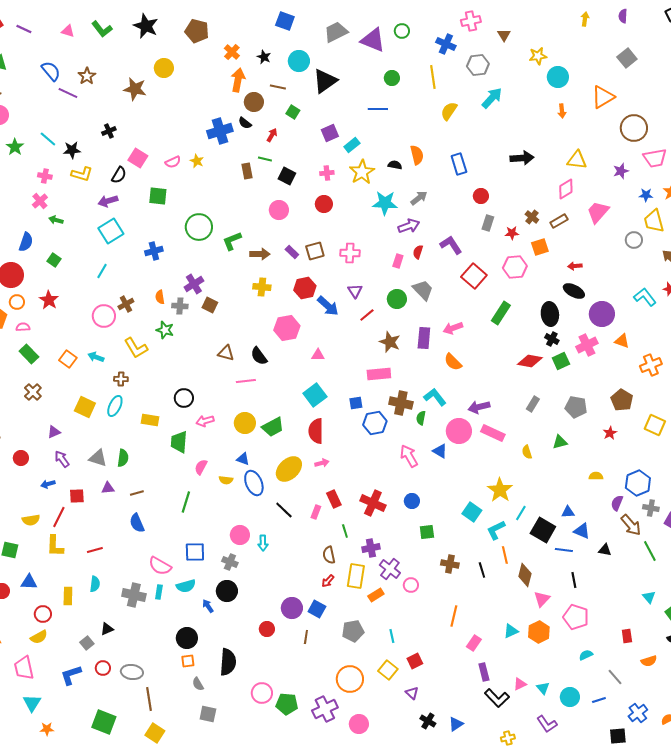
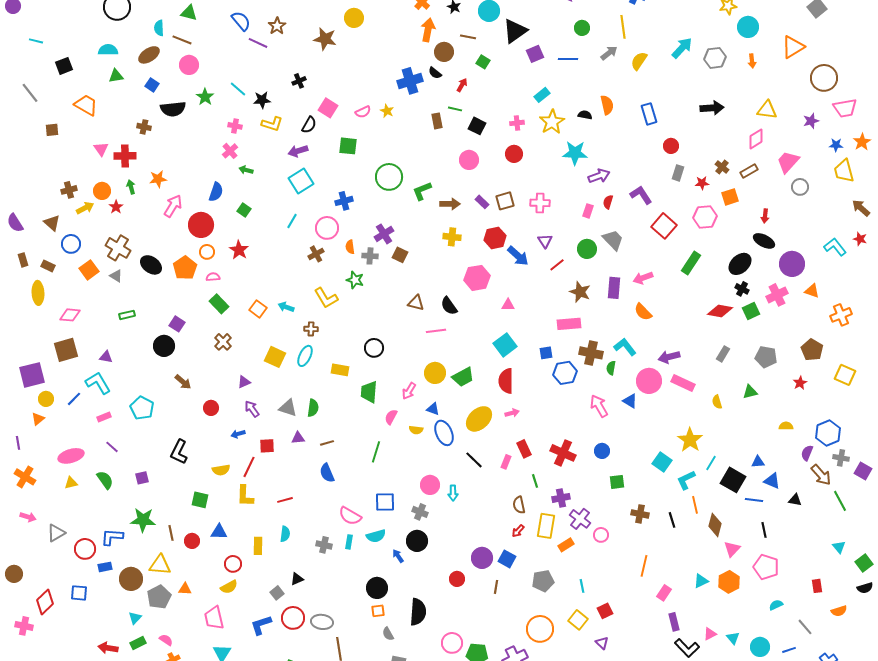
gray hexagon: (478, 65) -> (715, 58), moved
purple square: (330, 133) -> (535, 54), moved
gray arrow: (419, 198) -> (609, 53), moved
gray circle: (634, 240) -> (800, 187), moved
red arrow: (575, 266) -> (765, 216), turned -80
black ellipse: (550, 314) -> (740, 264), turned 55
pink circle: (104, 316) -> (327, 228), moved
pink arrow: (205, 421) -> (409, 391), moved, turned -42
gray cross: (134, 595) -> (324, 545), size x0.7
red circle: (103, 668) -> (293, 618), size x1.5

